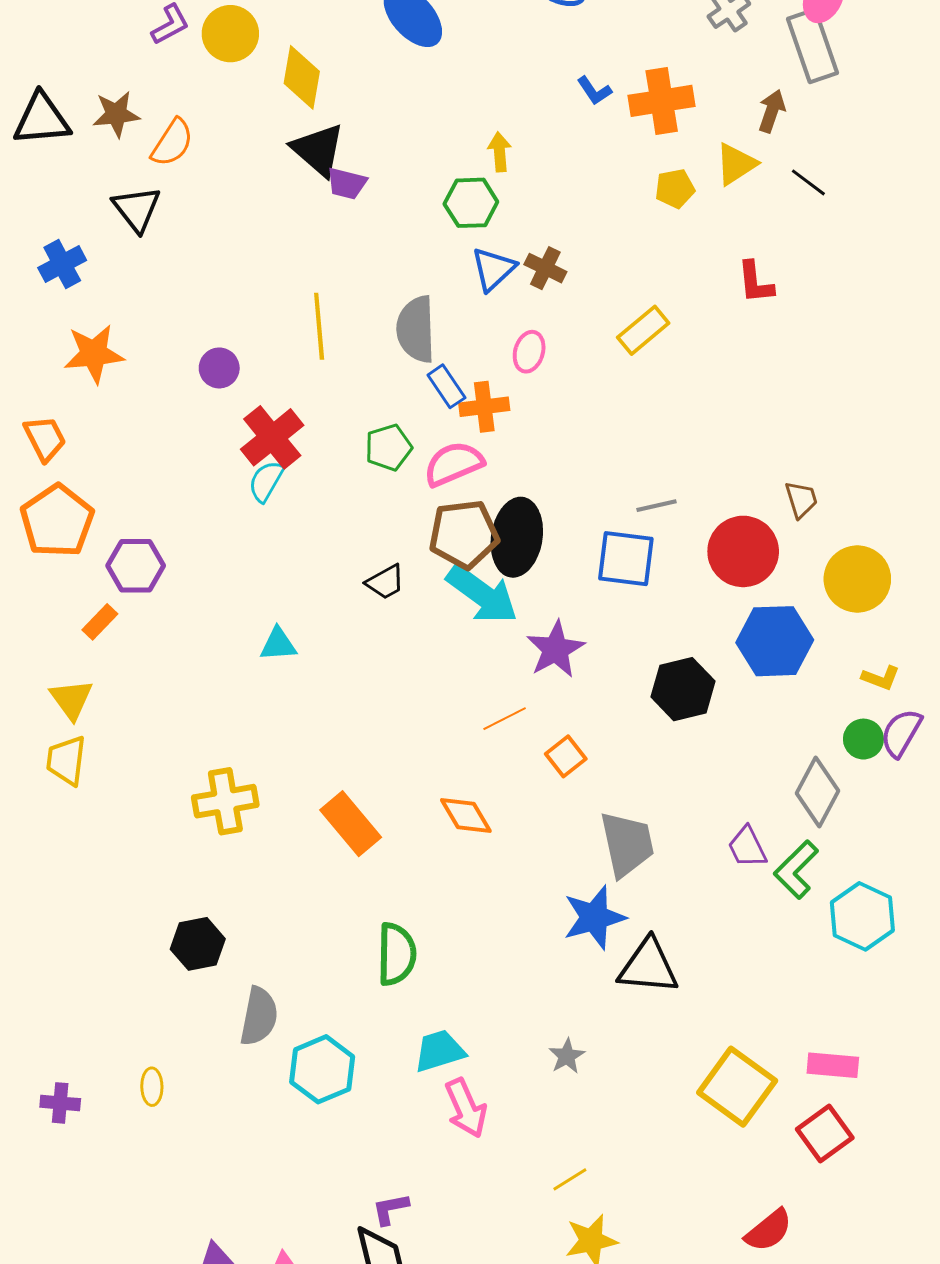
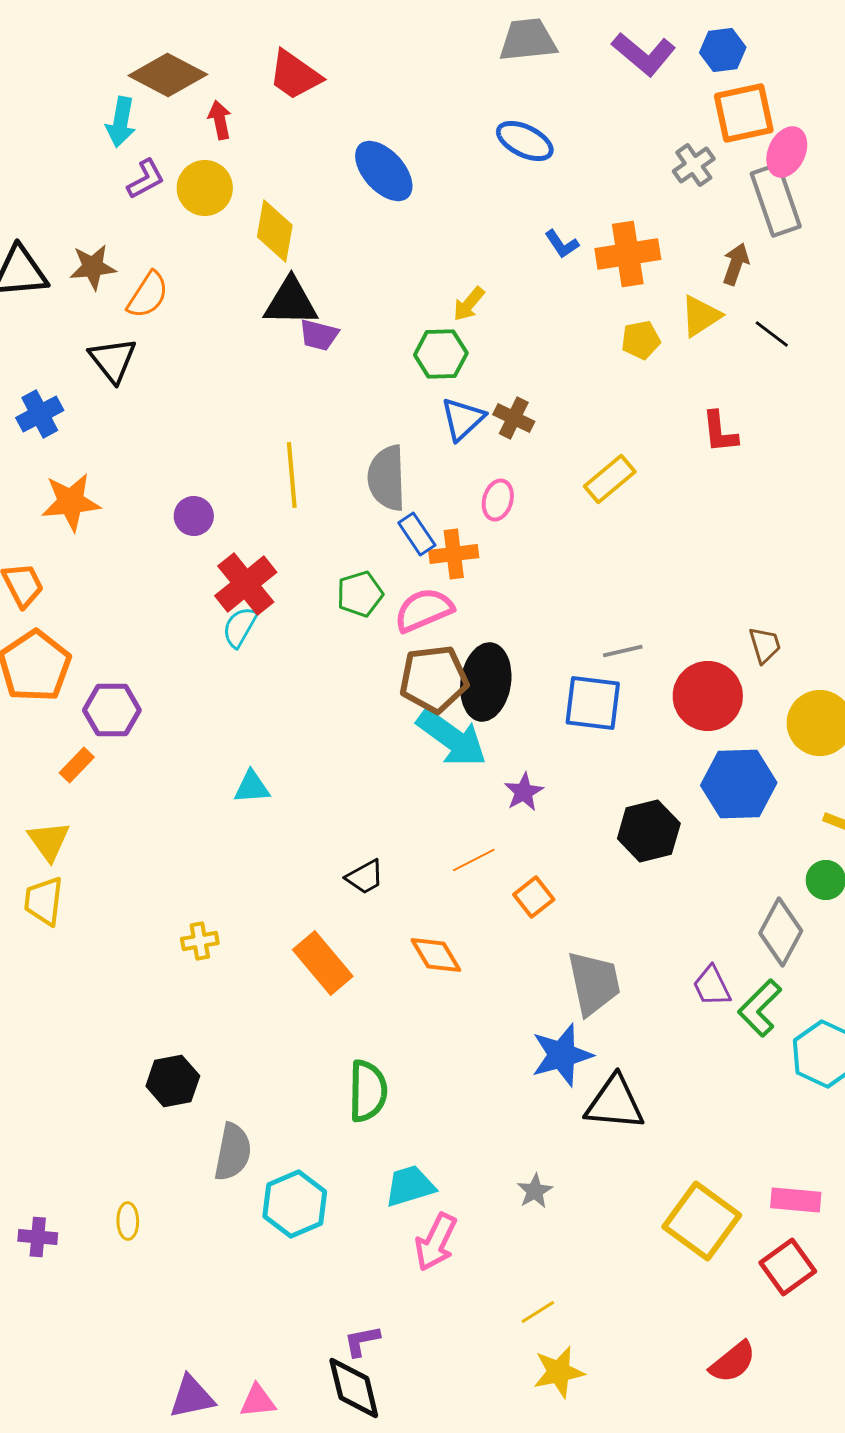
black triangle: (318, 150) -> (291, 302), turned -40
yellow arrow: (500, 152) -> (469, 304), turned -135
black trapezoid: (385, 582) -> (365, 877), moved
purple star: (556, 649) -> (524, 792), size x0.7
yellow cross: (225, 801) -> (200, 941), size x0.6
pink arrow: (466, 1108) -> (436, 1242), turned 50

